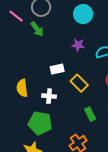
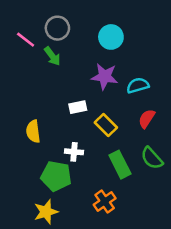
purple star: (78, 45) -> (105, 77), size x1.5
white cross: (49, 96) -> (74, 152), moved
green rectangle: (90, 114) -> (120, 165), size x1.5

